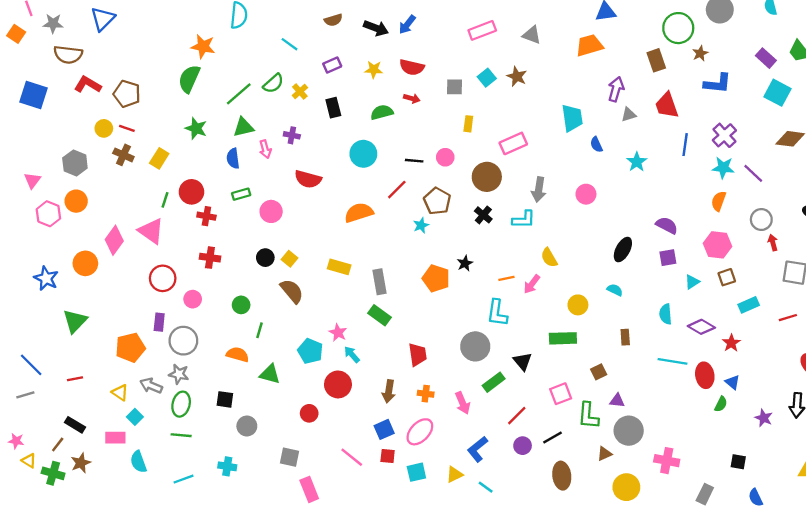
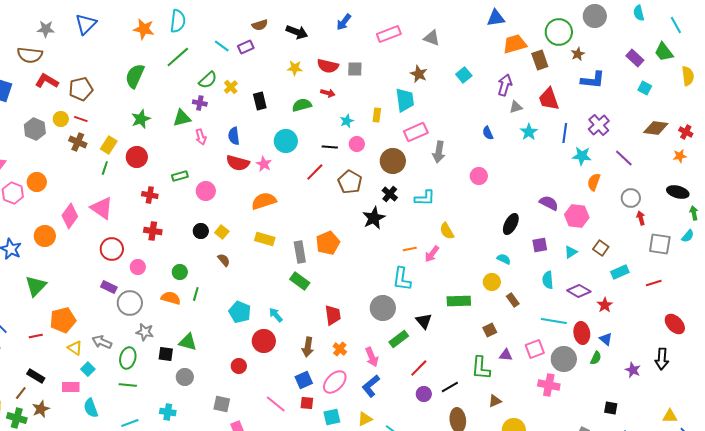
blue triangle: (103, 19) -> (86, 24), moved
gray star: (53, 23) -> (46, 29), moved
blue arrow: (407, 25) -> (344, 22), moved
orange trapezoid: (589, 45) -> (515, 44), moved
orange star: (203, 47) -> (144, 29), moved
purple rectangle: (332, 65) -> (246, 47), moved
cyan square: (487, 78) -> (464, 75), moved
gray square: (454, 87) -> (355, 69), moved
cyan square: (777, 93) -> (645, 88), size x0.6
brown pentagon: (127, 94) -> (81, 89), turned -30
green line: (239, 94) -> (178, 57), moved
cyan trapezoid: (572, 118) -> (405, 100), moved
green star: (196, 128) -> (141, 119), turned 30
purple cross: (292, 135) -> (200, 103), moved
blue semicircle: (233, 158) -> (234, 136), moved
cyan star: (637, 162) -> (529, 132), moved
gray hexagon: (75, 163) -> (35, 129), moved
cyan star: (723, 168) -> (582, 156), moved
gray arrow: (539, 190) -> (439, 152), moved
red circle: (191, 192) -> (137, 157), moved
green line: (165, 200) -> (105, 168), moved
orange semicircle: (359, 213) -> (264, 201), moved
cyan star: (421, 225) -> (347, 121), moved
pink hexagon: (717, 245) -> (577, 216), moved
purple square: (668, 258) -> (540, 245), moved
black star: (465, 263) -> (374, 218), moved, size x1.6
brown square: (727, 277) -> (601, 248), turned -35
orange pentagon: (436, 278) -> (328, 243), moved, turned 30
brown semicircle: (292, 291) -> (224, 260), size x0.6
yellow circle: (578, 305) -> (492, 282), moved
purple rectangle: (159, 322) -> (109, 287), turned -70
pink star: (338, 333) -> (264, 164), moved
brown rectangle: (625, 337) -> (513, 300), turned -32
orange pentagon: (130, 348) -> (63, 320), moved
orange semicircle: (238, 354) -> (171, 298), moved
gray star: (179, 374) -> (145, 332), moved
green triangle: (270, 374) -> (188, 342), moved
orange cross: (426, 394) -> (340, 349), turned 32
pink square: (561, 394) -> (535, 349), moved
gray circle: (629, 431) -> (564, 359), moved
blue L-shape: (478, 449) -> (371, 386), moved
pink cross: (667, 461) -> (549, 385), moved

